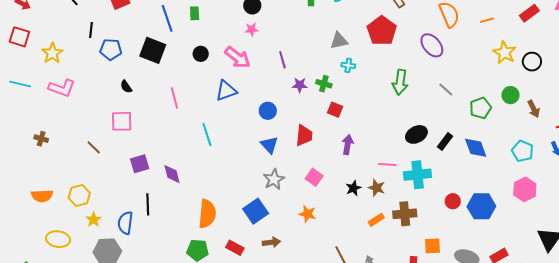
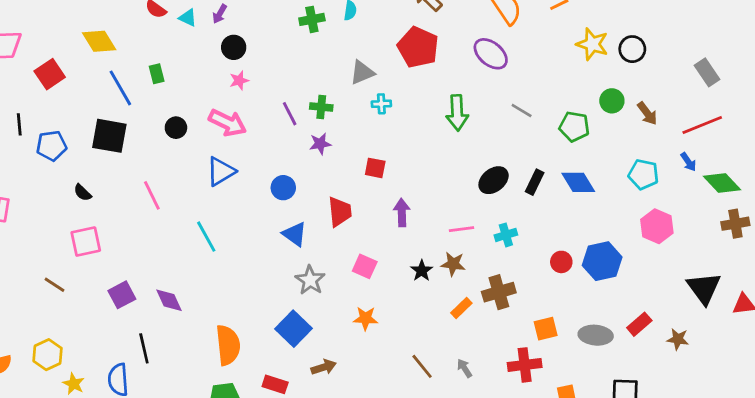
green cross: (324, 84) -> (321, 107), moved
green pentagon: (481, 108) -> (574, 127), turned -30
cyan cross: (418, 175) -> (506, 235), size x0.6

